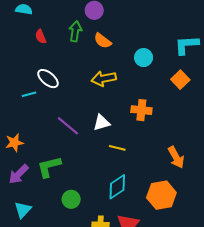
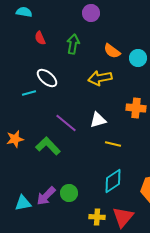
green arrow: (75, 31) -> (73, 44), moved
orange semicircle: (103, 41) -> (112, 51), moved
green L-shape: (49, 167) -> (48, 146), moved, turned 60
purple arrow: (19, 174) -> (46, 196), moved
cyan triangle: (23, 210) -> (23, 203), turned 36

